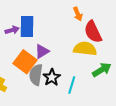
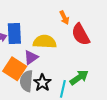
yellow semicircle: (85, 49) -> (45, 42), moved
green arrow: (102, 70) -> (79, 78), moved

